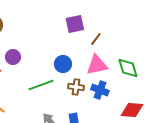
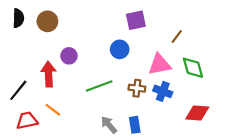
brown line: (96, 39) -> (177, 36), moved
blue circle: (63, 64) -> (120, 49), moved

